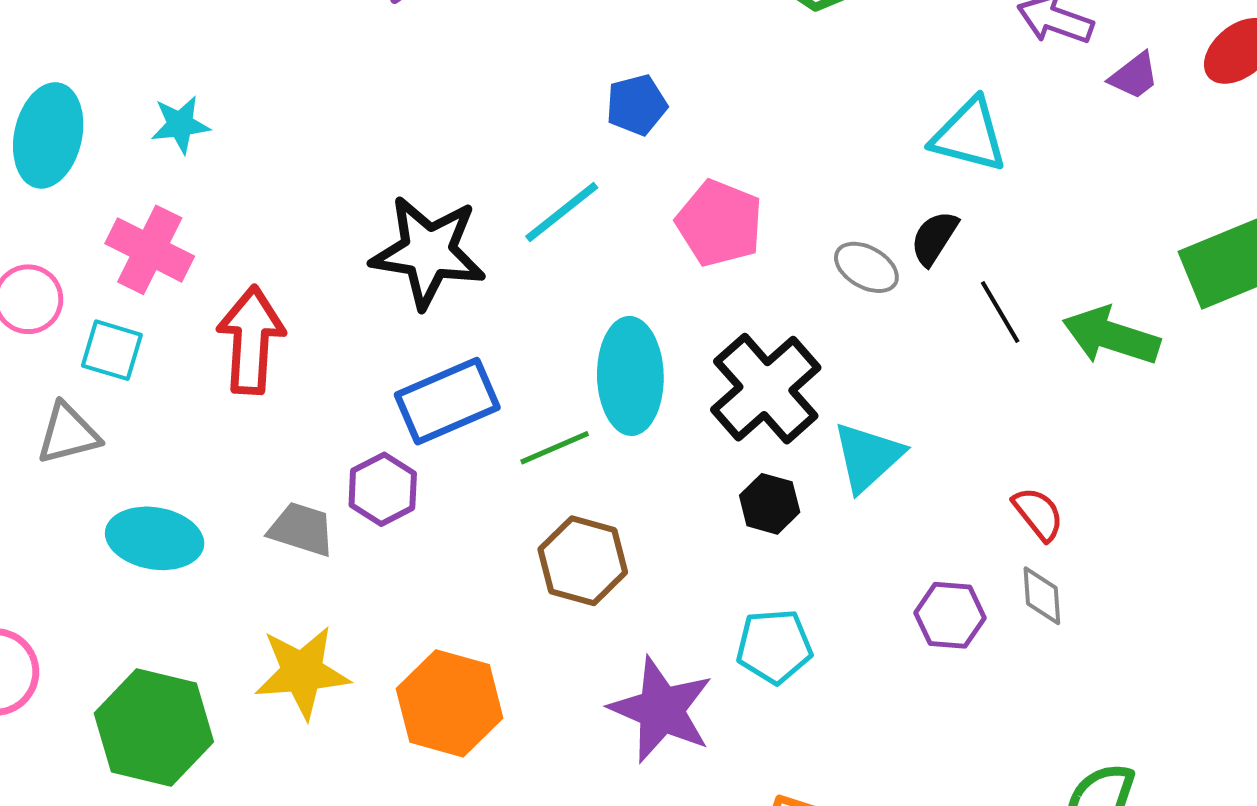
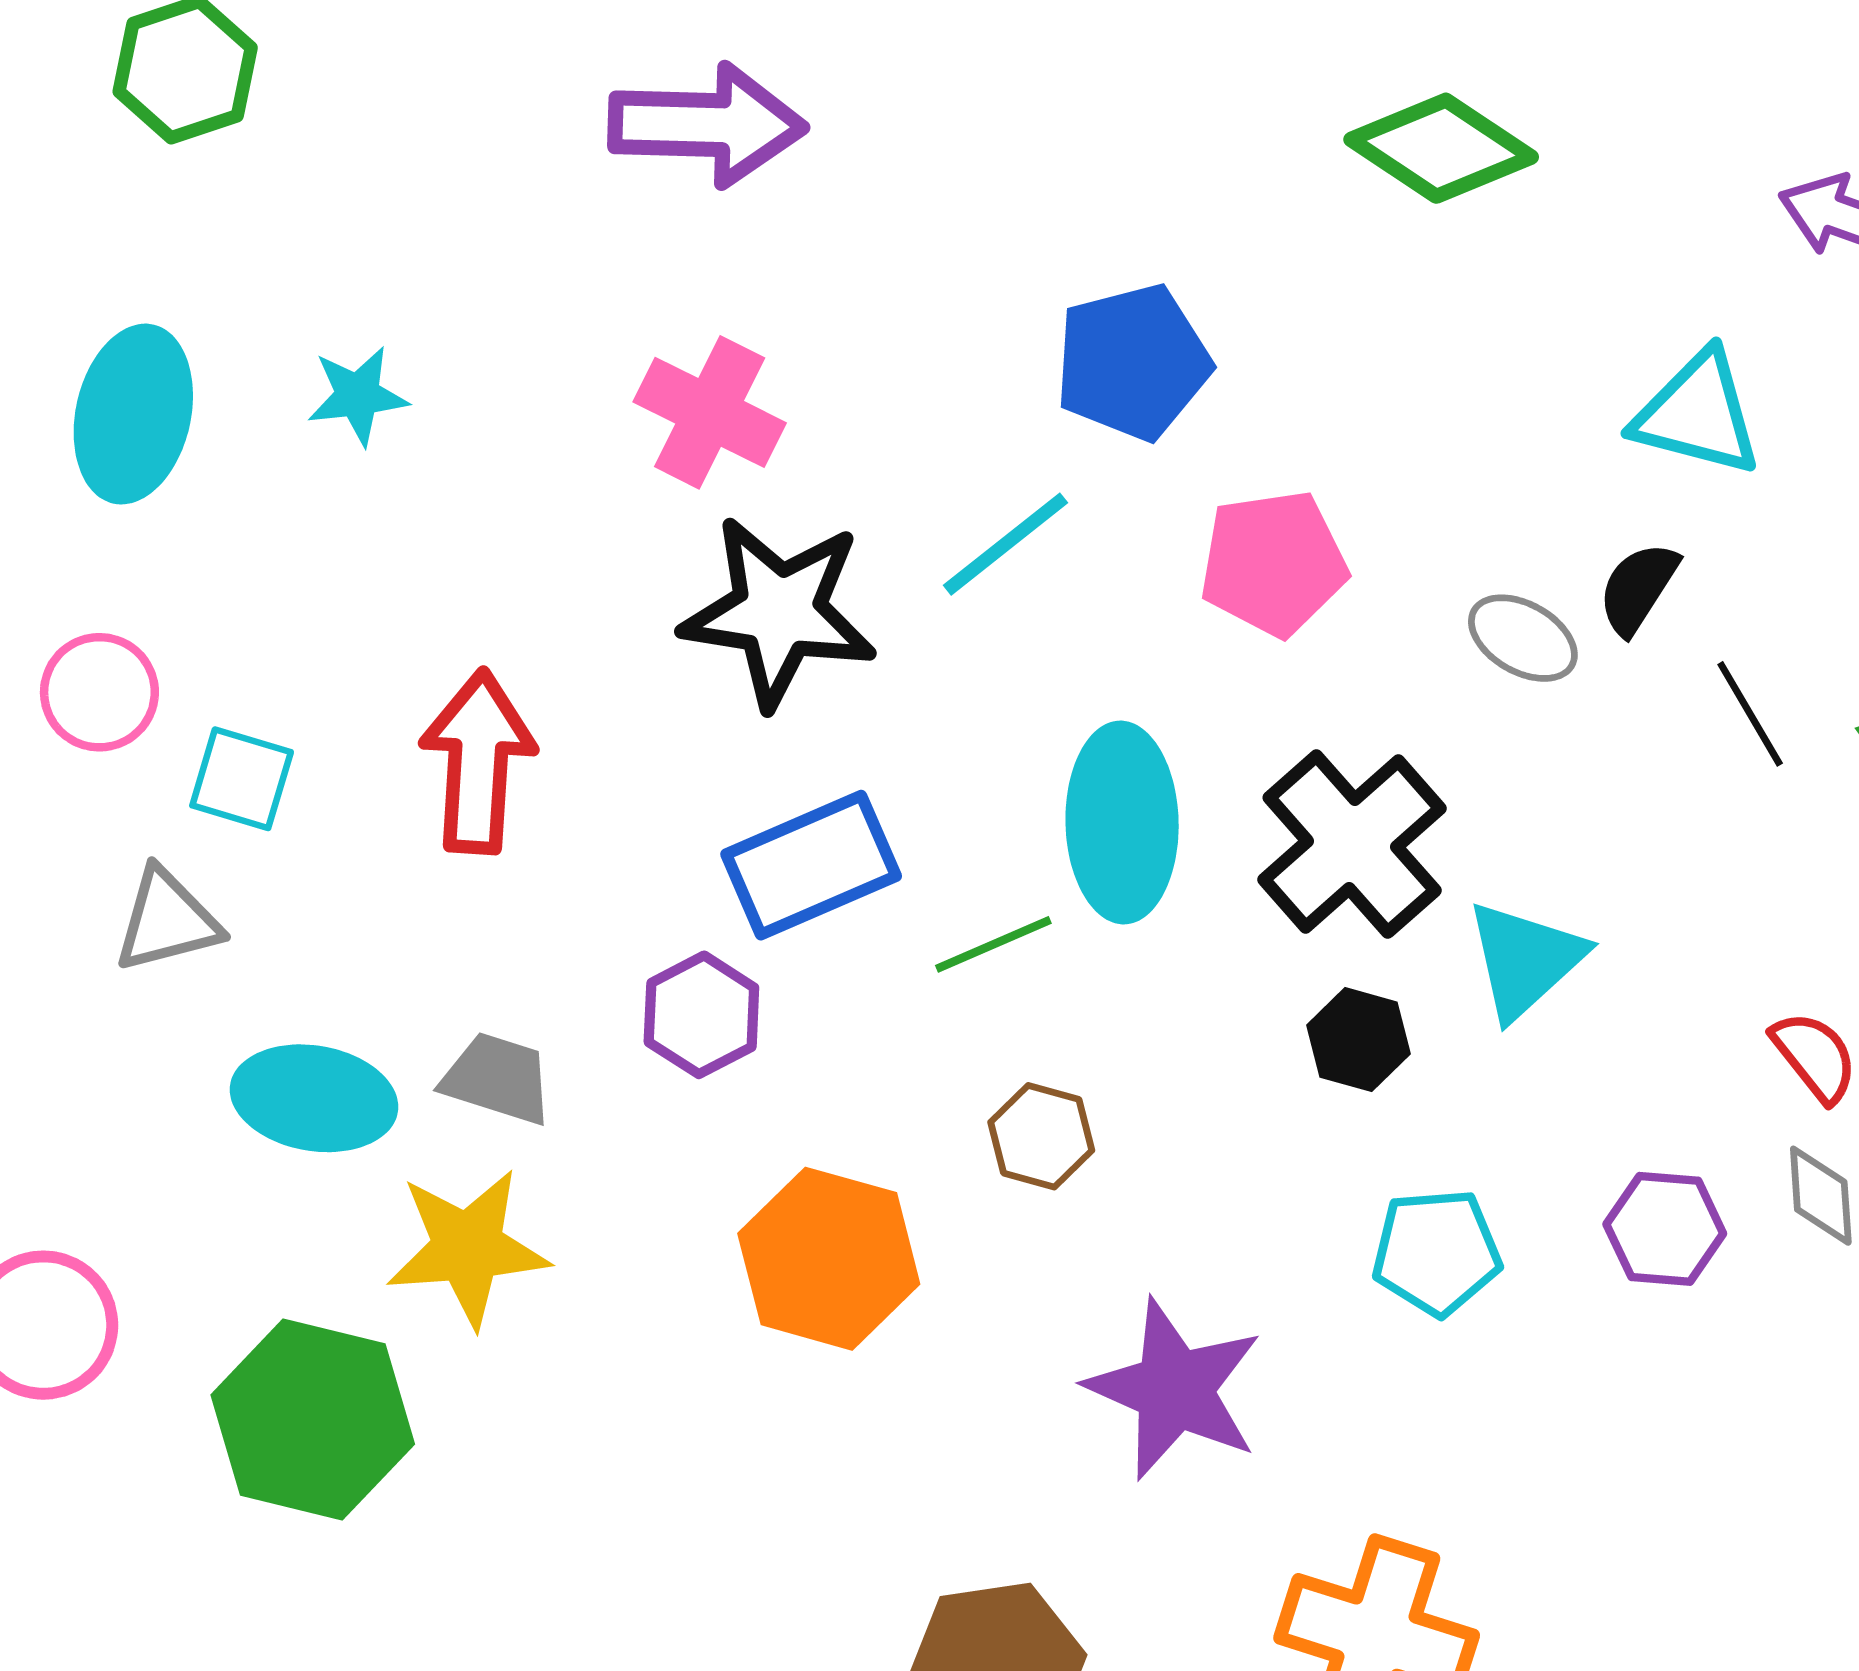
blue pentagon: (637, 105) -> (1133, 362), size x1.5
pink pentagon: (720, 223) -> (1273, 563), turned -30
pink cross: (150, 250) -> (710, 412), moved
gray trapezoid: (302, 529) -> (497, 1078), moved
brown hexagon: (583, 561) -> (1041, 1136), size x0.7
cyan pentagon: (774, 646) -> (1436, 1252), moved
yellow star: (302, 672) -> (468, 1248), moved
orange hexagon: (450, 703) -> (829, 1259), moved

